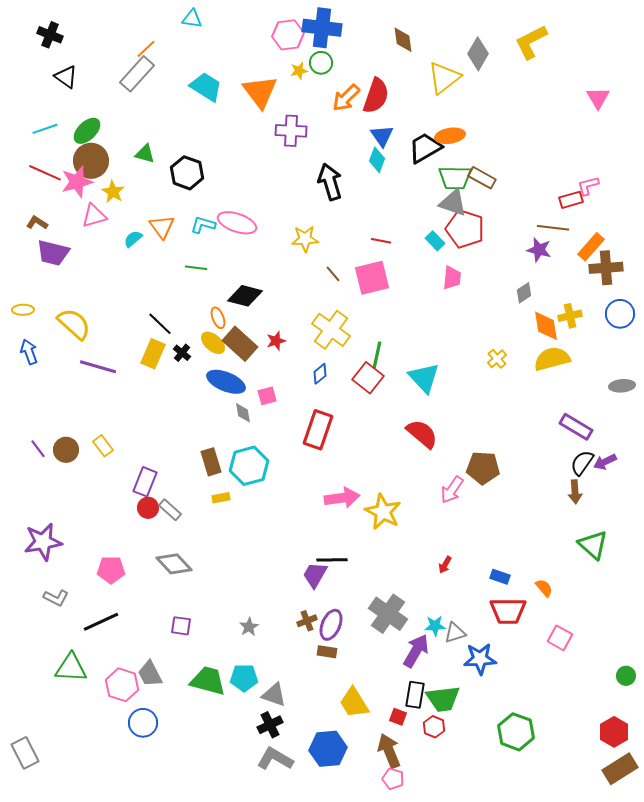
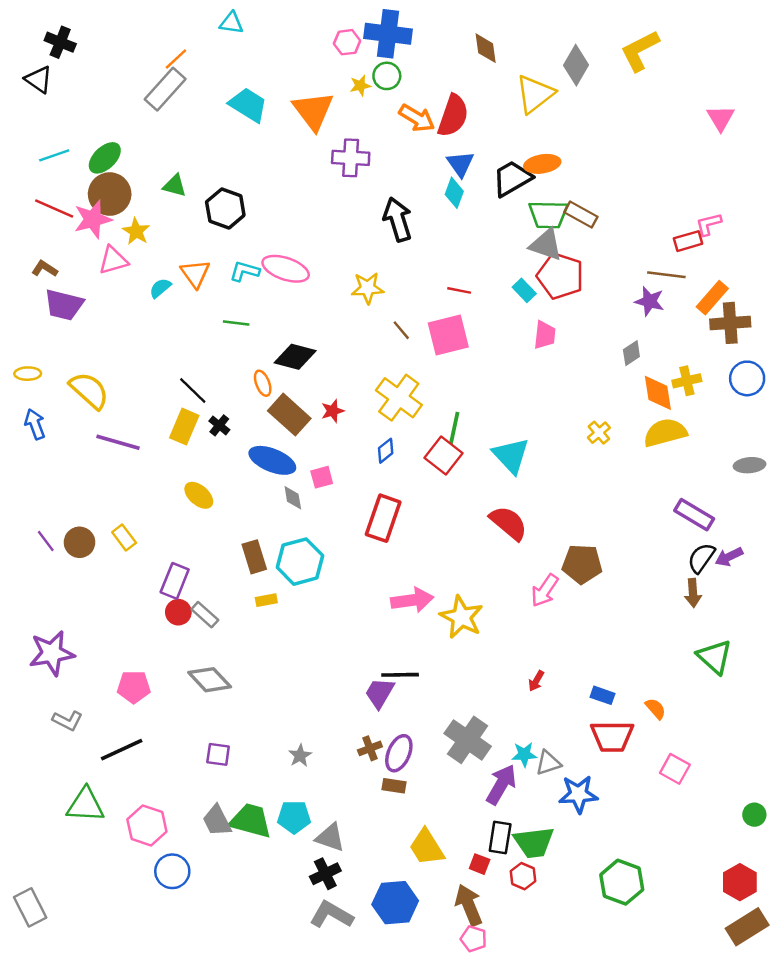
pink hexagon: (288, 35) -> (347, 42), size x0.7
black triangle: (66, 77) -> (39, 80), moved
orange arrow: (346, 98) -> (417, 118), turned -104
yellow ellipse: (213, 343) -> (199, 495), moved
gray trapezoid: (150, 674) -> (217, 821), moved

